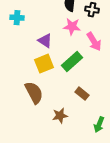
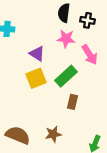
brown semicircle: (34, 93) -> (18, 135), moved, turned -40
brown rectangle: (82, 94) -> (72, 102), moved, turned 64

